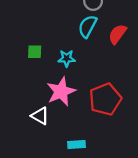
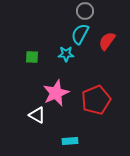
cyan star: (67, 58) -> (66, 54), moved

